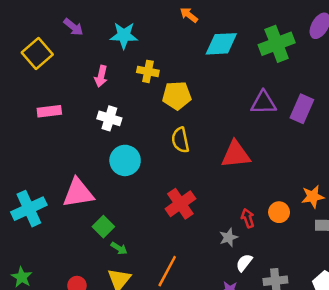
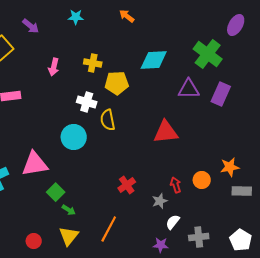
cyan star: (124, 35) -> (76, 17), moved, size x0.7
cyan diamond: (221, 44) -> (154, 60), moved
green cross: (277, 44) -> (208, 54), moved, turned -32
white cross: (109, 118) -> (87, 102), moved
yellow semicircle: (180, 140) -> (108, 120), moved
red cross: (180, 204) -> (127, 185), moved, size x0.7

